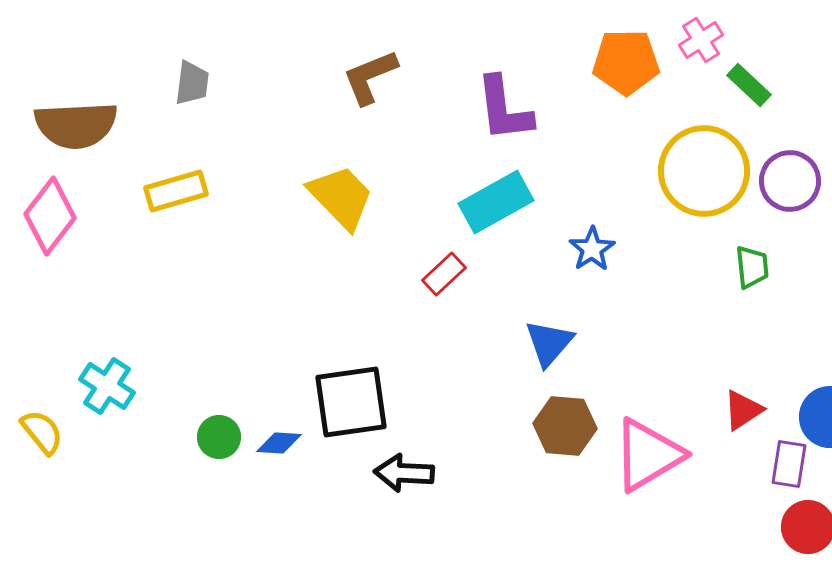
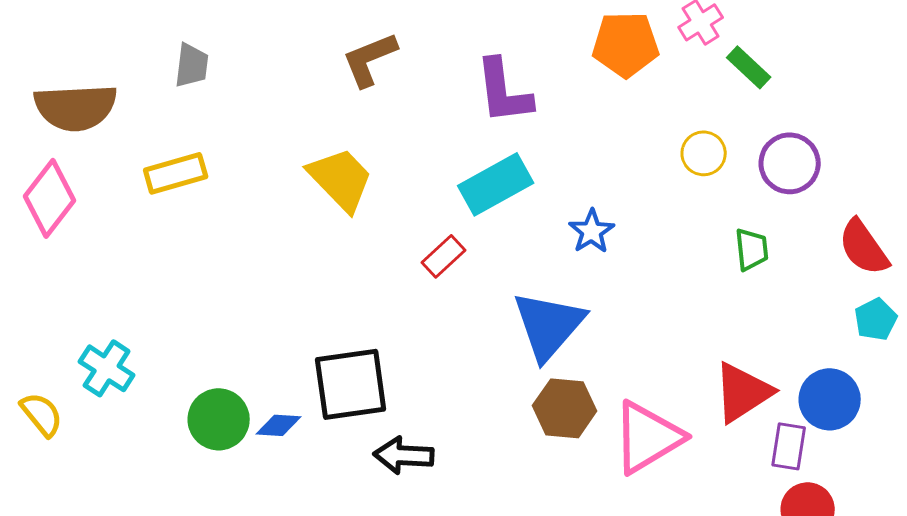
yellow circle: (704, 171) -> (704, 153), size x0.5
blue triangle: (549, 343) -> (549, 325), size x1.5
red triangle: (743, 410) -> (743, 392), size x1.5
green circle: (219, 437) -> (219, 419), size x1.4

